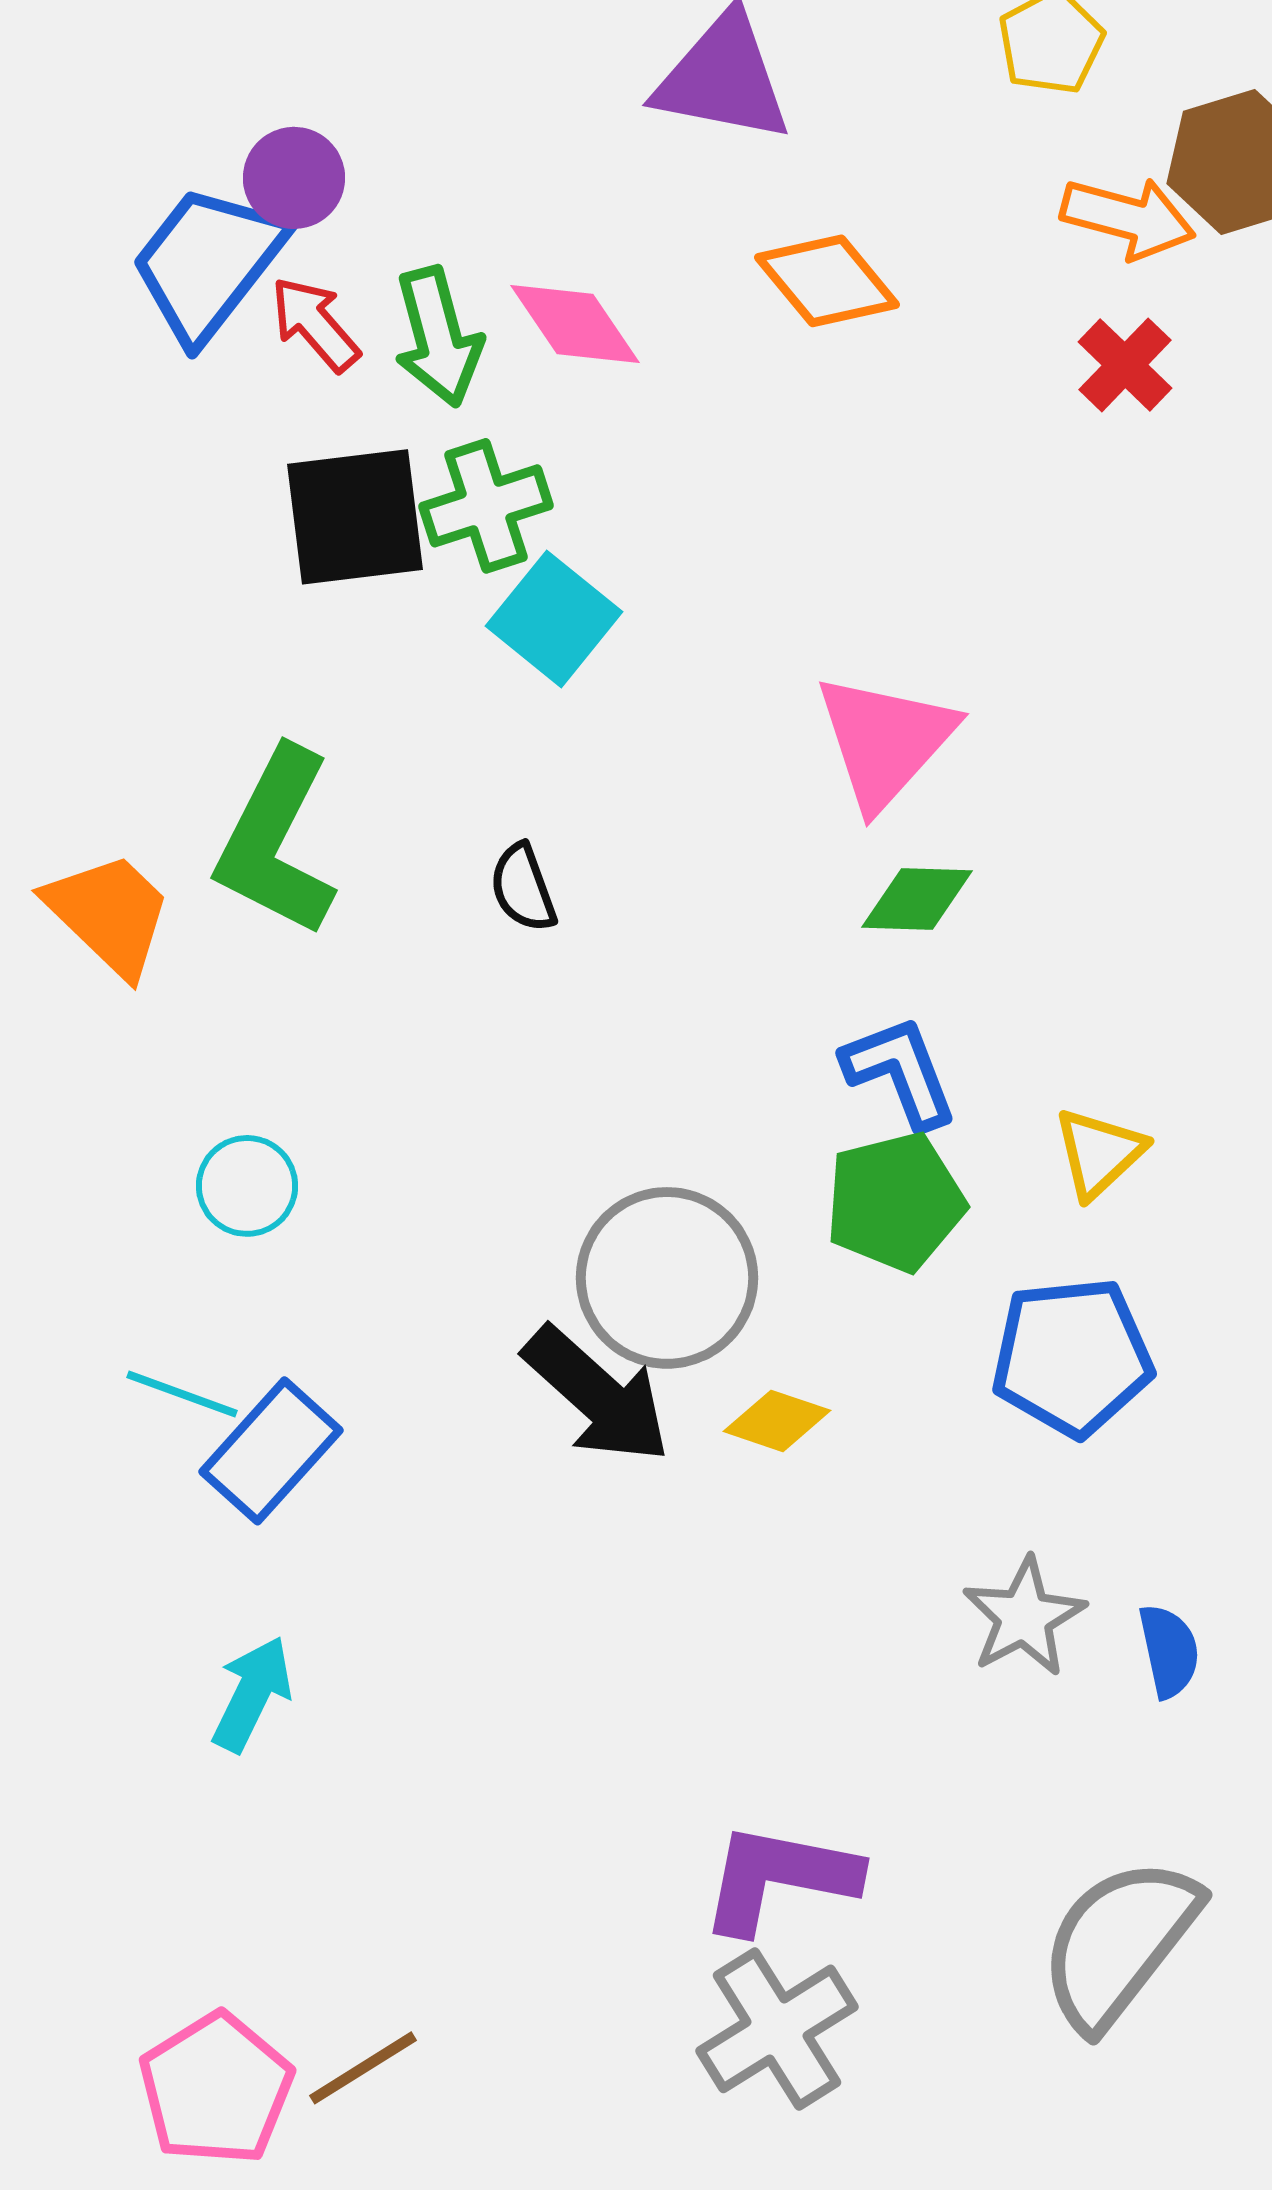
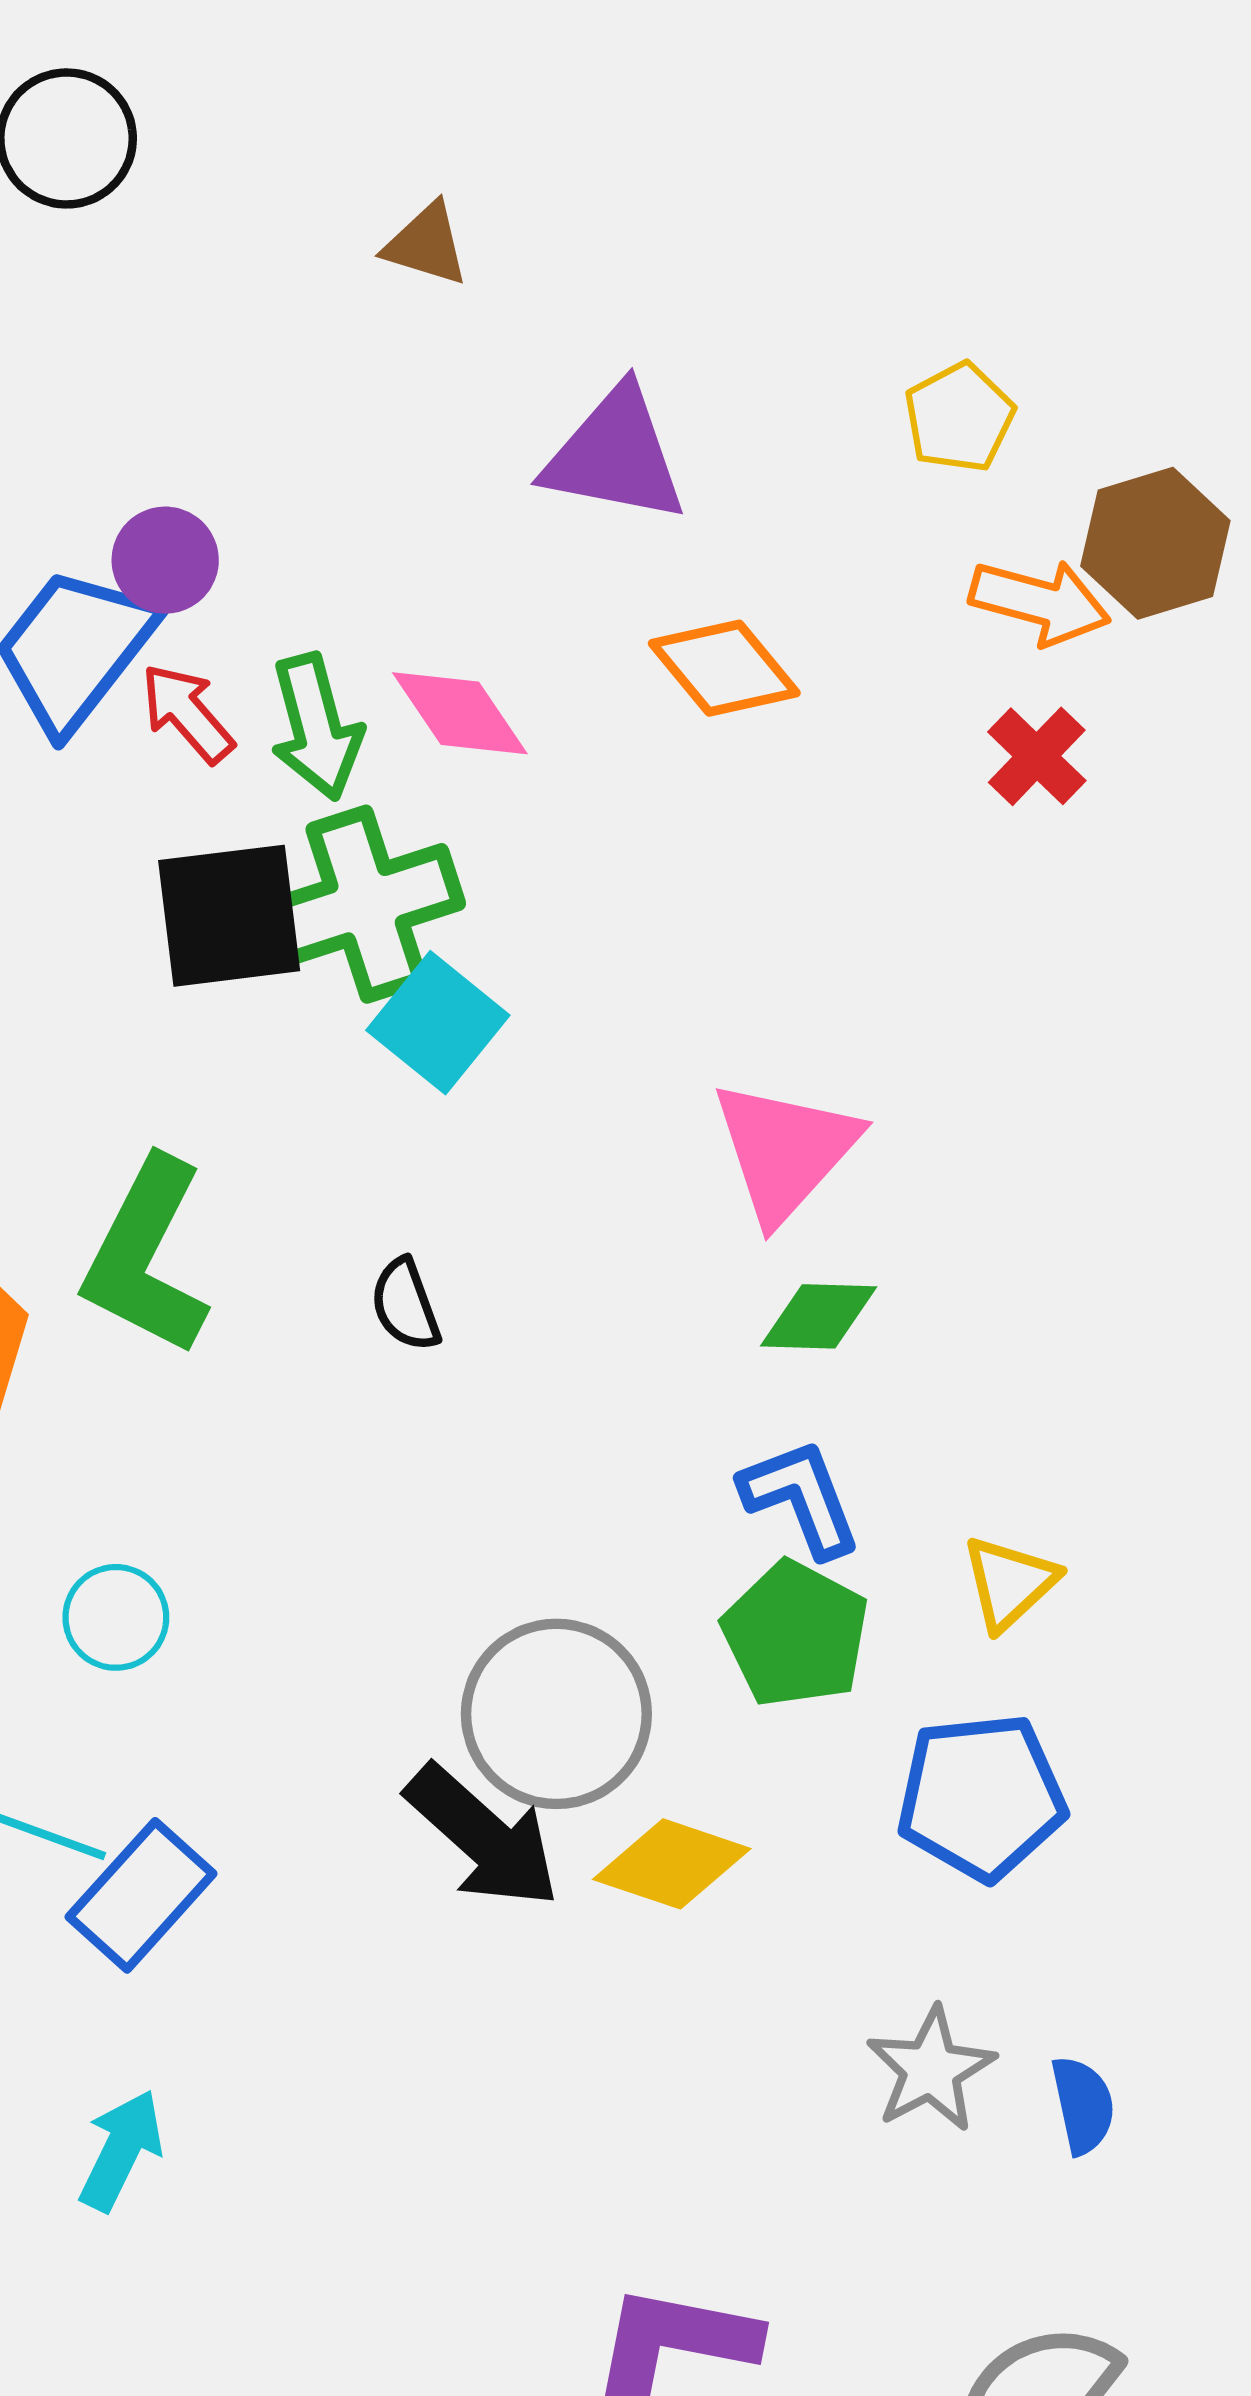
green cross: (486, 506) -> (367, 904), size x1.4
green pentagon: (895, 1202) -> (796, 1634), turned -30
yellow diamond: (777, 1421) -> (672, 1864), size x1.4

